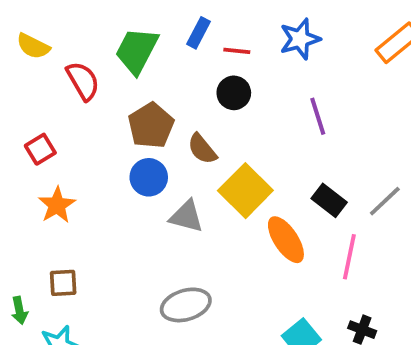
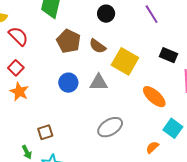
red semicircle: (83, 81) -> (18, 36), moved
blue circle: (149, 177) -> (68, 83), moved
orange star: (57, 205) -> (19, 92), moved
orange ellipse: (286, 240) -> (154, 97), moved

